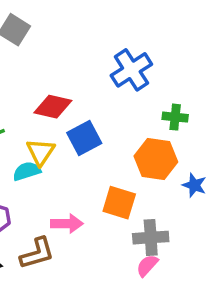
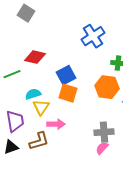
red diamond: (53, 107) -> (35, 57), moved
yellow triangle: (41, 152) -> (41, 107), moved
orange square: (119, 203) -> (68, 93), moved

